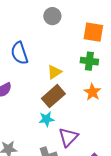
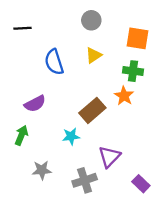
yellow triangle: (54, 72) -> (94, 55), moved
orange star: (92, 92) -> (124, 96), moved
cyan star: (46, 119) -> (71, 136), moved

